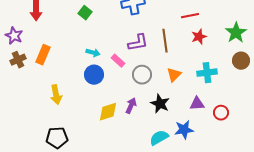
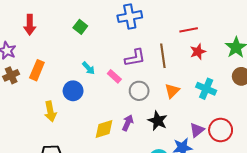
cyan arrow: (93, 53) -> (89, 68), turned 32
cyan cross: (207, 73) -> (206, 89), turned 30
blue circle: (94, 75) -> (73, 91), moved
purple triangle: (197, 104) -> (197, 130), moved, turned -35
red circle: (221, 113) -> (221, 130), size x1.5

